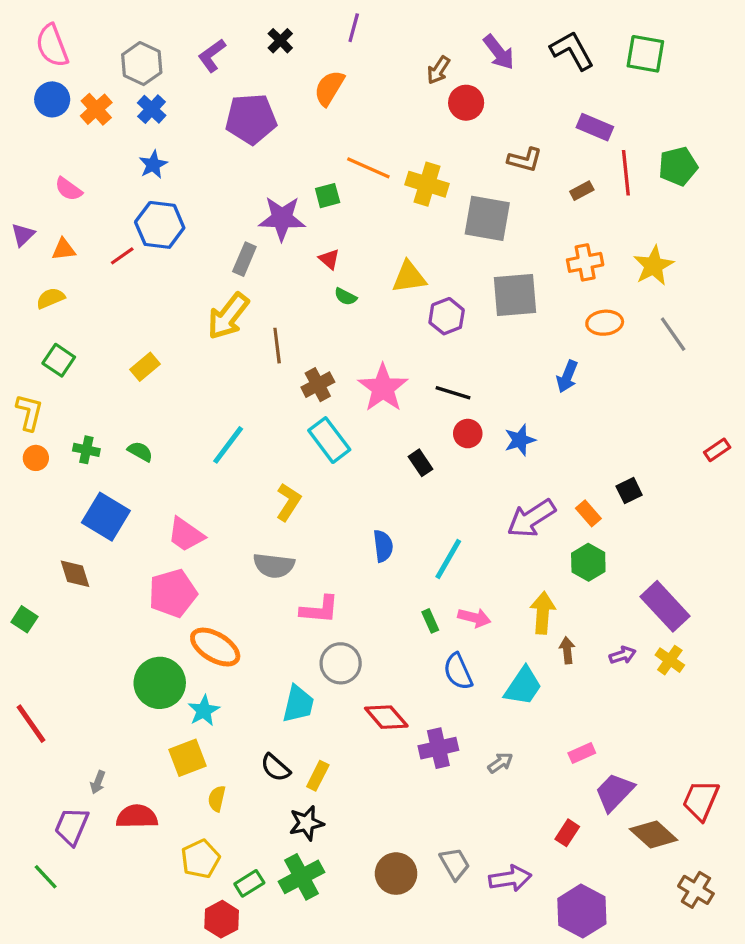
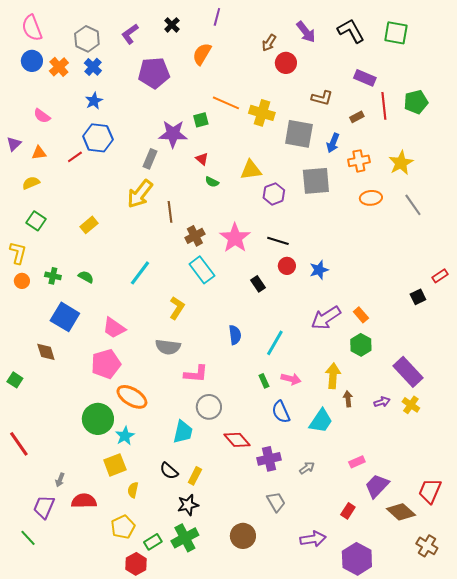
blue arrow: (567, 376) -> (333, 143), moved
black square: (629, 491) -> (418, 297), moved
gray trapezoid: (455, 864) -> (276, 502), moved

